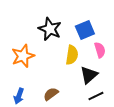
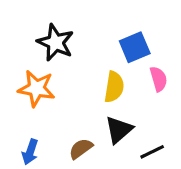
black star: (50, 29) -> (55, 43), moved
orange star: (23, 56) -> (36, 88), turned 30
black triangle: (89, 75) -> (119, 130), moved

